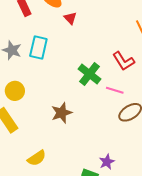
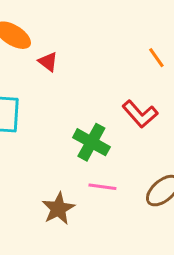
pink line: (115, 90) -> (102, 187), moved

